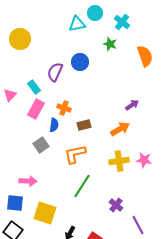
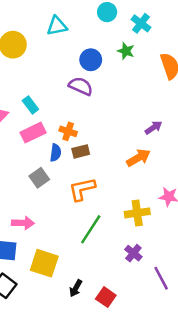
cyan triangle: (77, 24) -> (57, 26), moved
blue circle: (80, 62) -> (91, 60), moved
purple semicircle: (55, 72) -> (81, 86), moved, turned 90
pink rectangle: (36, 109) -> (33, 133), turned 36
brown rectangle: (84, 125) -> (81, 151), moved
yellow cross: (119, 161) -> (137, 213), moved

